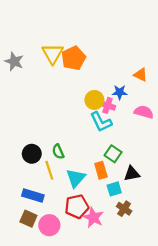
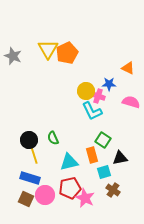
yellow line: (49, 170) -> (34, 155), moved
cyan triangle: (76, 178) -> (69, 162), turned 36
pink circle: (49, 225) -> (45, 195), moved

